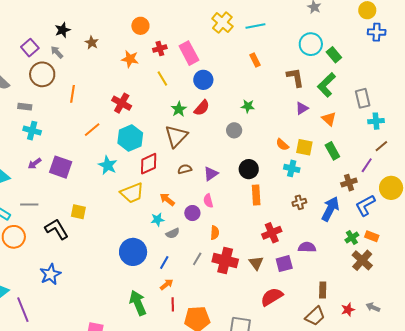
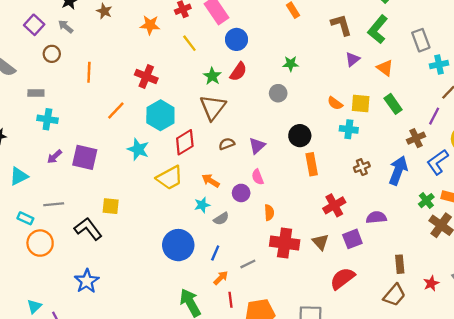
brown circle: (42, 74) -> (52, 54), size x0.6
gray line: (197, 259) -> (248, 264), moved, turned 40

